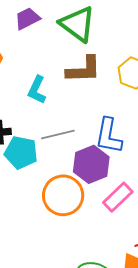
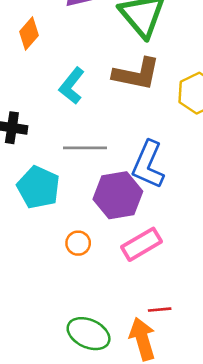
cyan pentagon: (21, 153) -> (38, 187), moved
orange circle: (63, 195) -> (78, 243), moved, size x0.5

